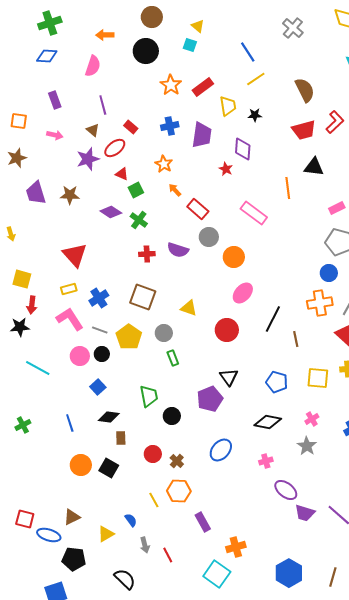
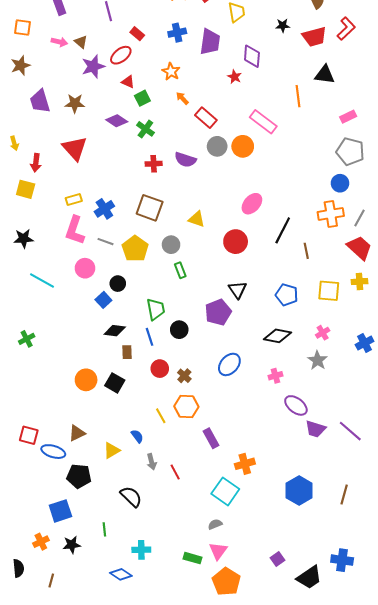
black star: (255, 115) -> (283, 25), moved
brown triangle: (93, 130) -> (81, 42), moved
red triangle: (75, 255) -> (75, 148), moved
orange circle: (234, 257) -> (243, 146), moved
red arrow: (32, 305) -> (36, 163), moved
pink L-shape: (70, 319) -> (75, 230), turned -128
black circle: (102, 354) -> (118, 284), moved
blue line: (70, 423) -> (150, 337), moved

